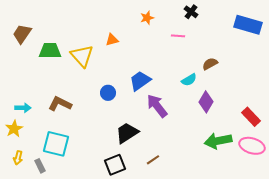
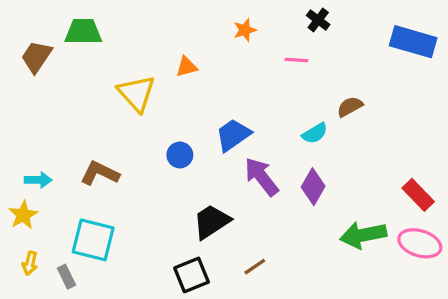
green trapezoid: (50, 51) -> (83, 32), moved
purple diamond: (206, 102) -> (313, 187), moved

